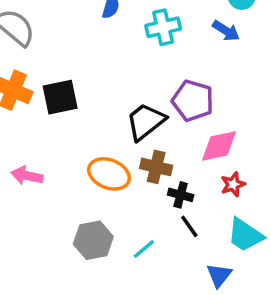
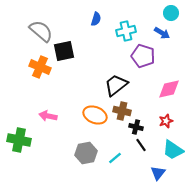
black square: (60, 97) -> (64, 51), moved
purple pentagon: (193, 101) -> (143, 56), moved
pink diamond: (219, 146) -> (169, 89), moved

